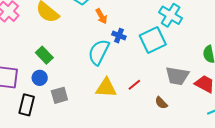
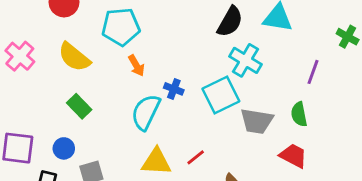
orange arrow: (101, 16) -> (136, 66), moved
green rectangle: (44, 55) -> (79, 106), moved
gray trapezoid: (177, 76) -> (257, 121), moved

